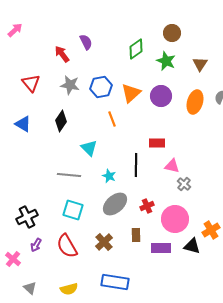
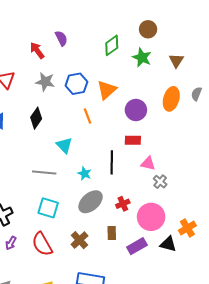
purple circle: (161, 96) -> (136, 110), moved
purple rectangle: (161, 248) -> (137, 246), turned -30

